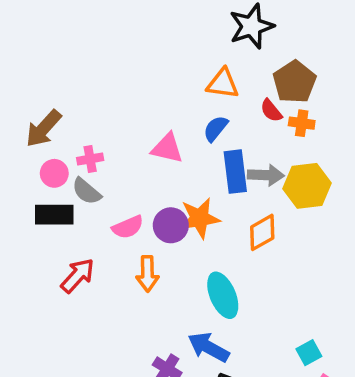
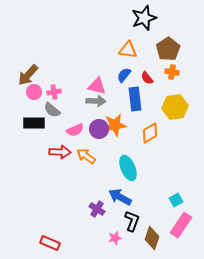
red semicircle: (271, 111) -> (147, 78), moved
pink circle: (54, 173) -> (34, 92), moved
gray arrow: (266, 175) -> (96, 101), moved
orange arrow: (147, 274) -> (86, 156), turned 126
red arrow: (78, 276) -> (60, 152), moved, turned 50

